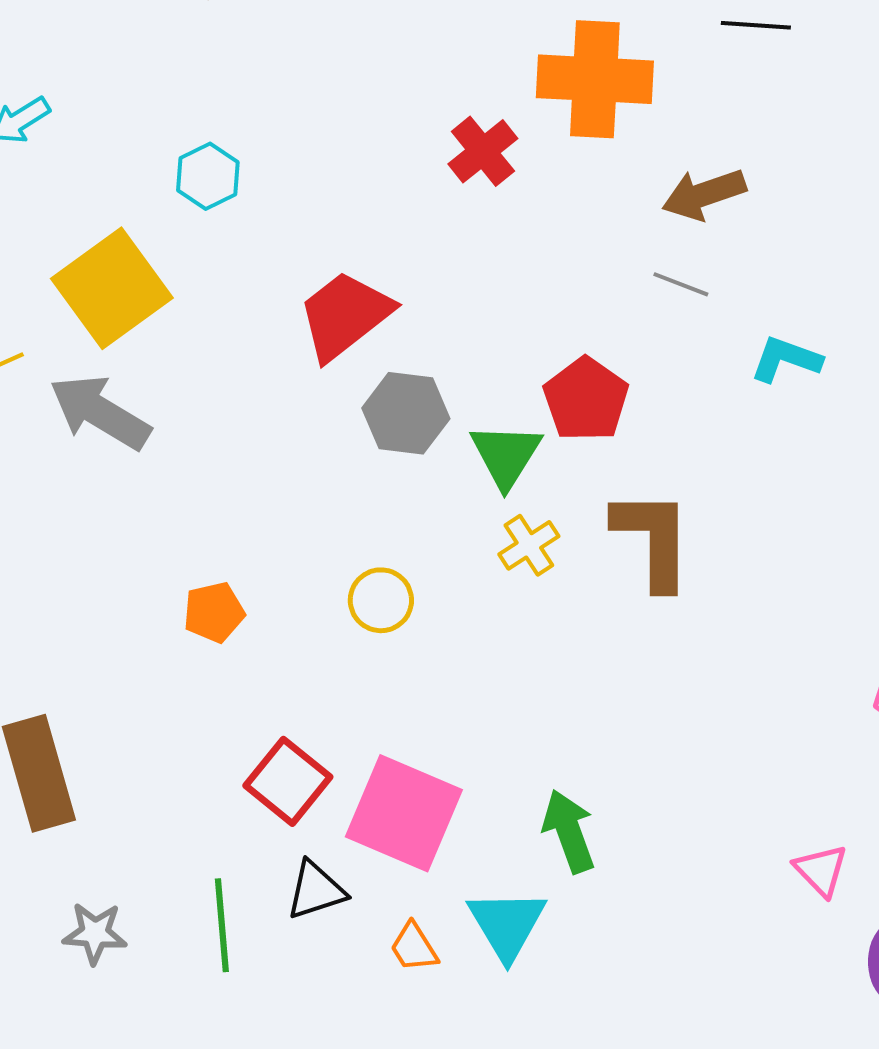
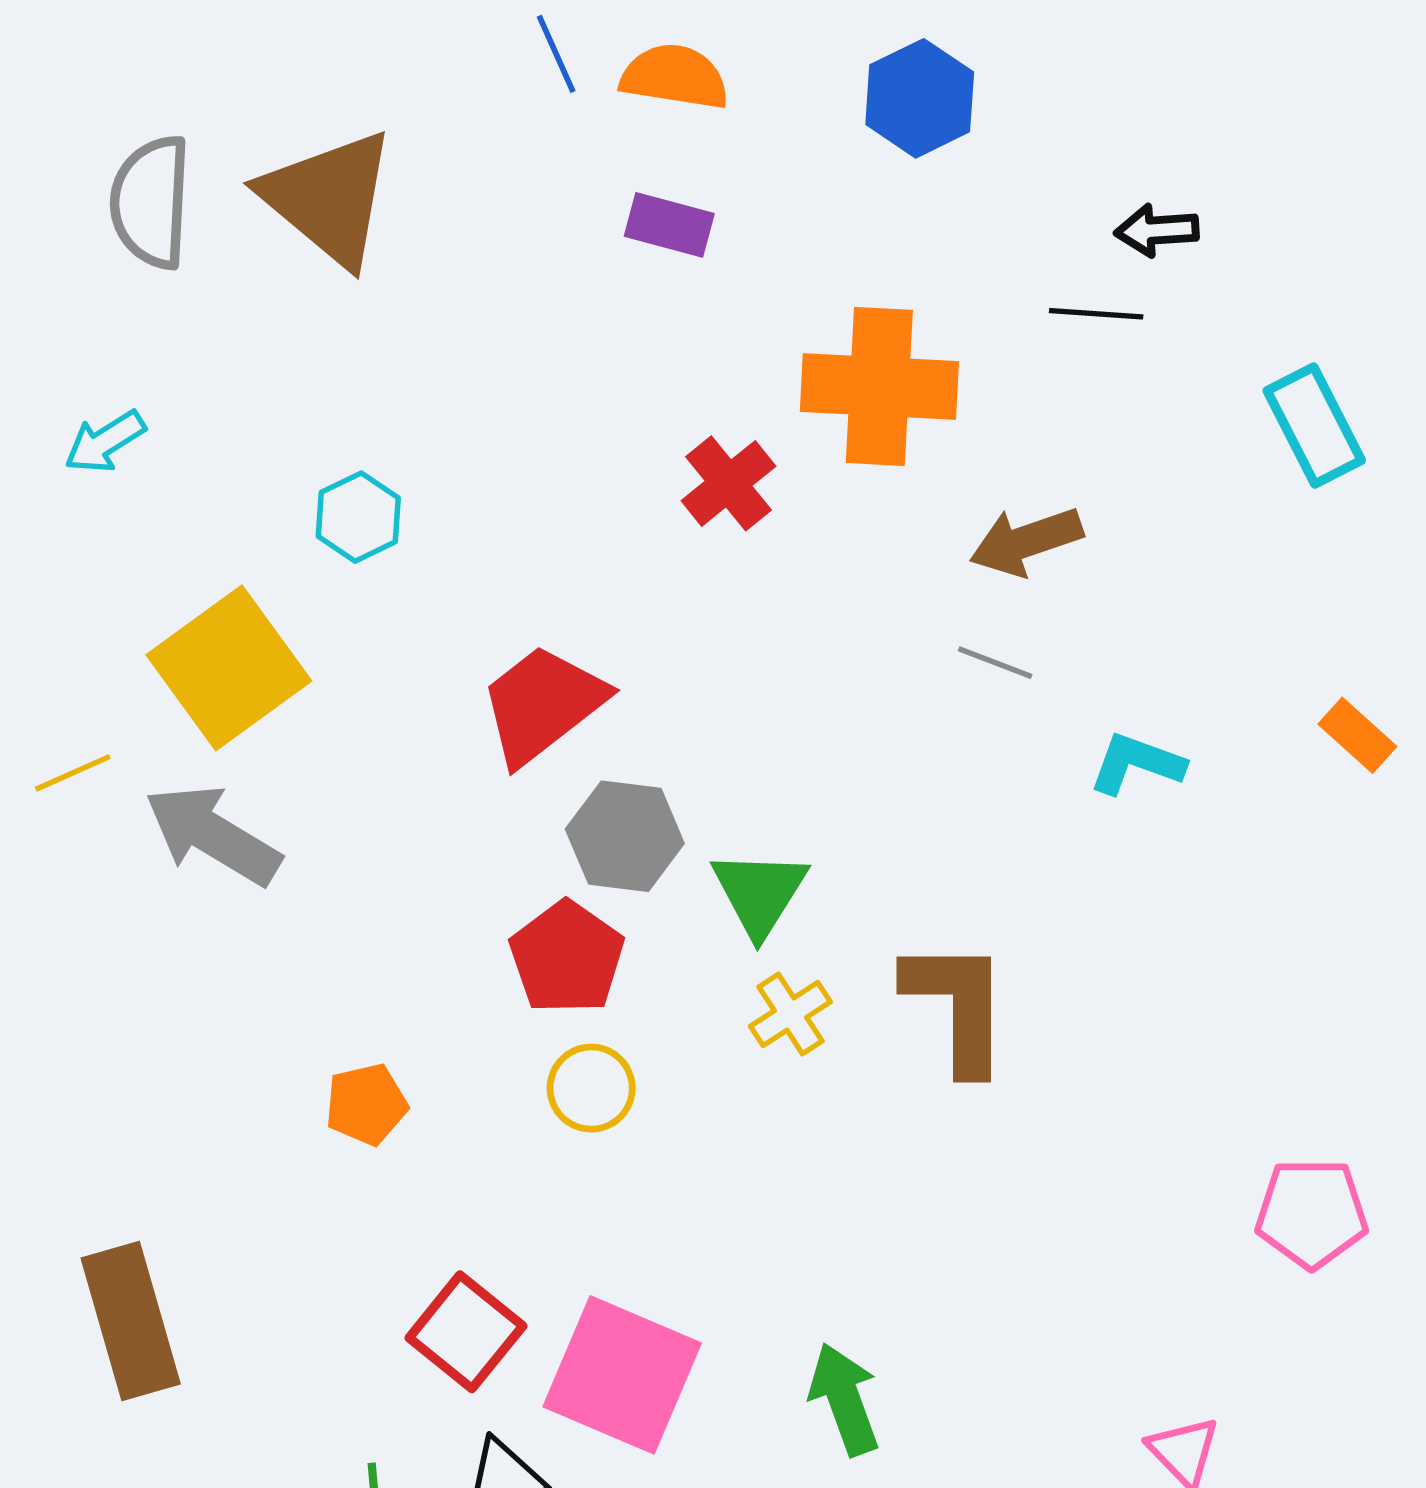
red pentagon: (586, 399) -> (567, 957), moved

